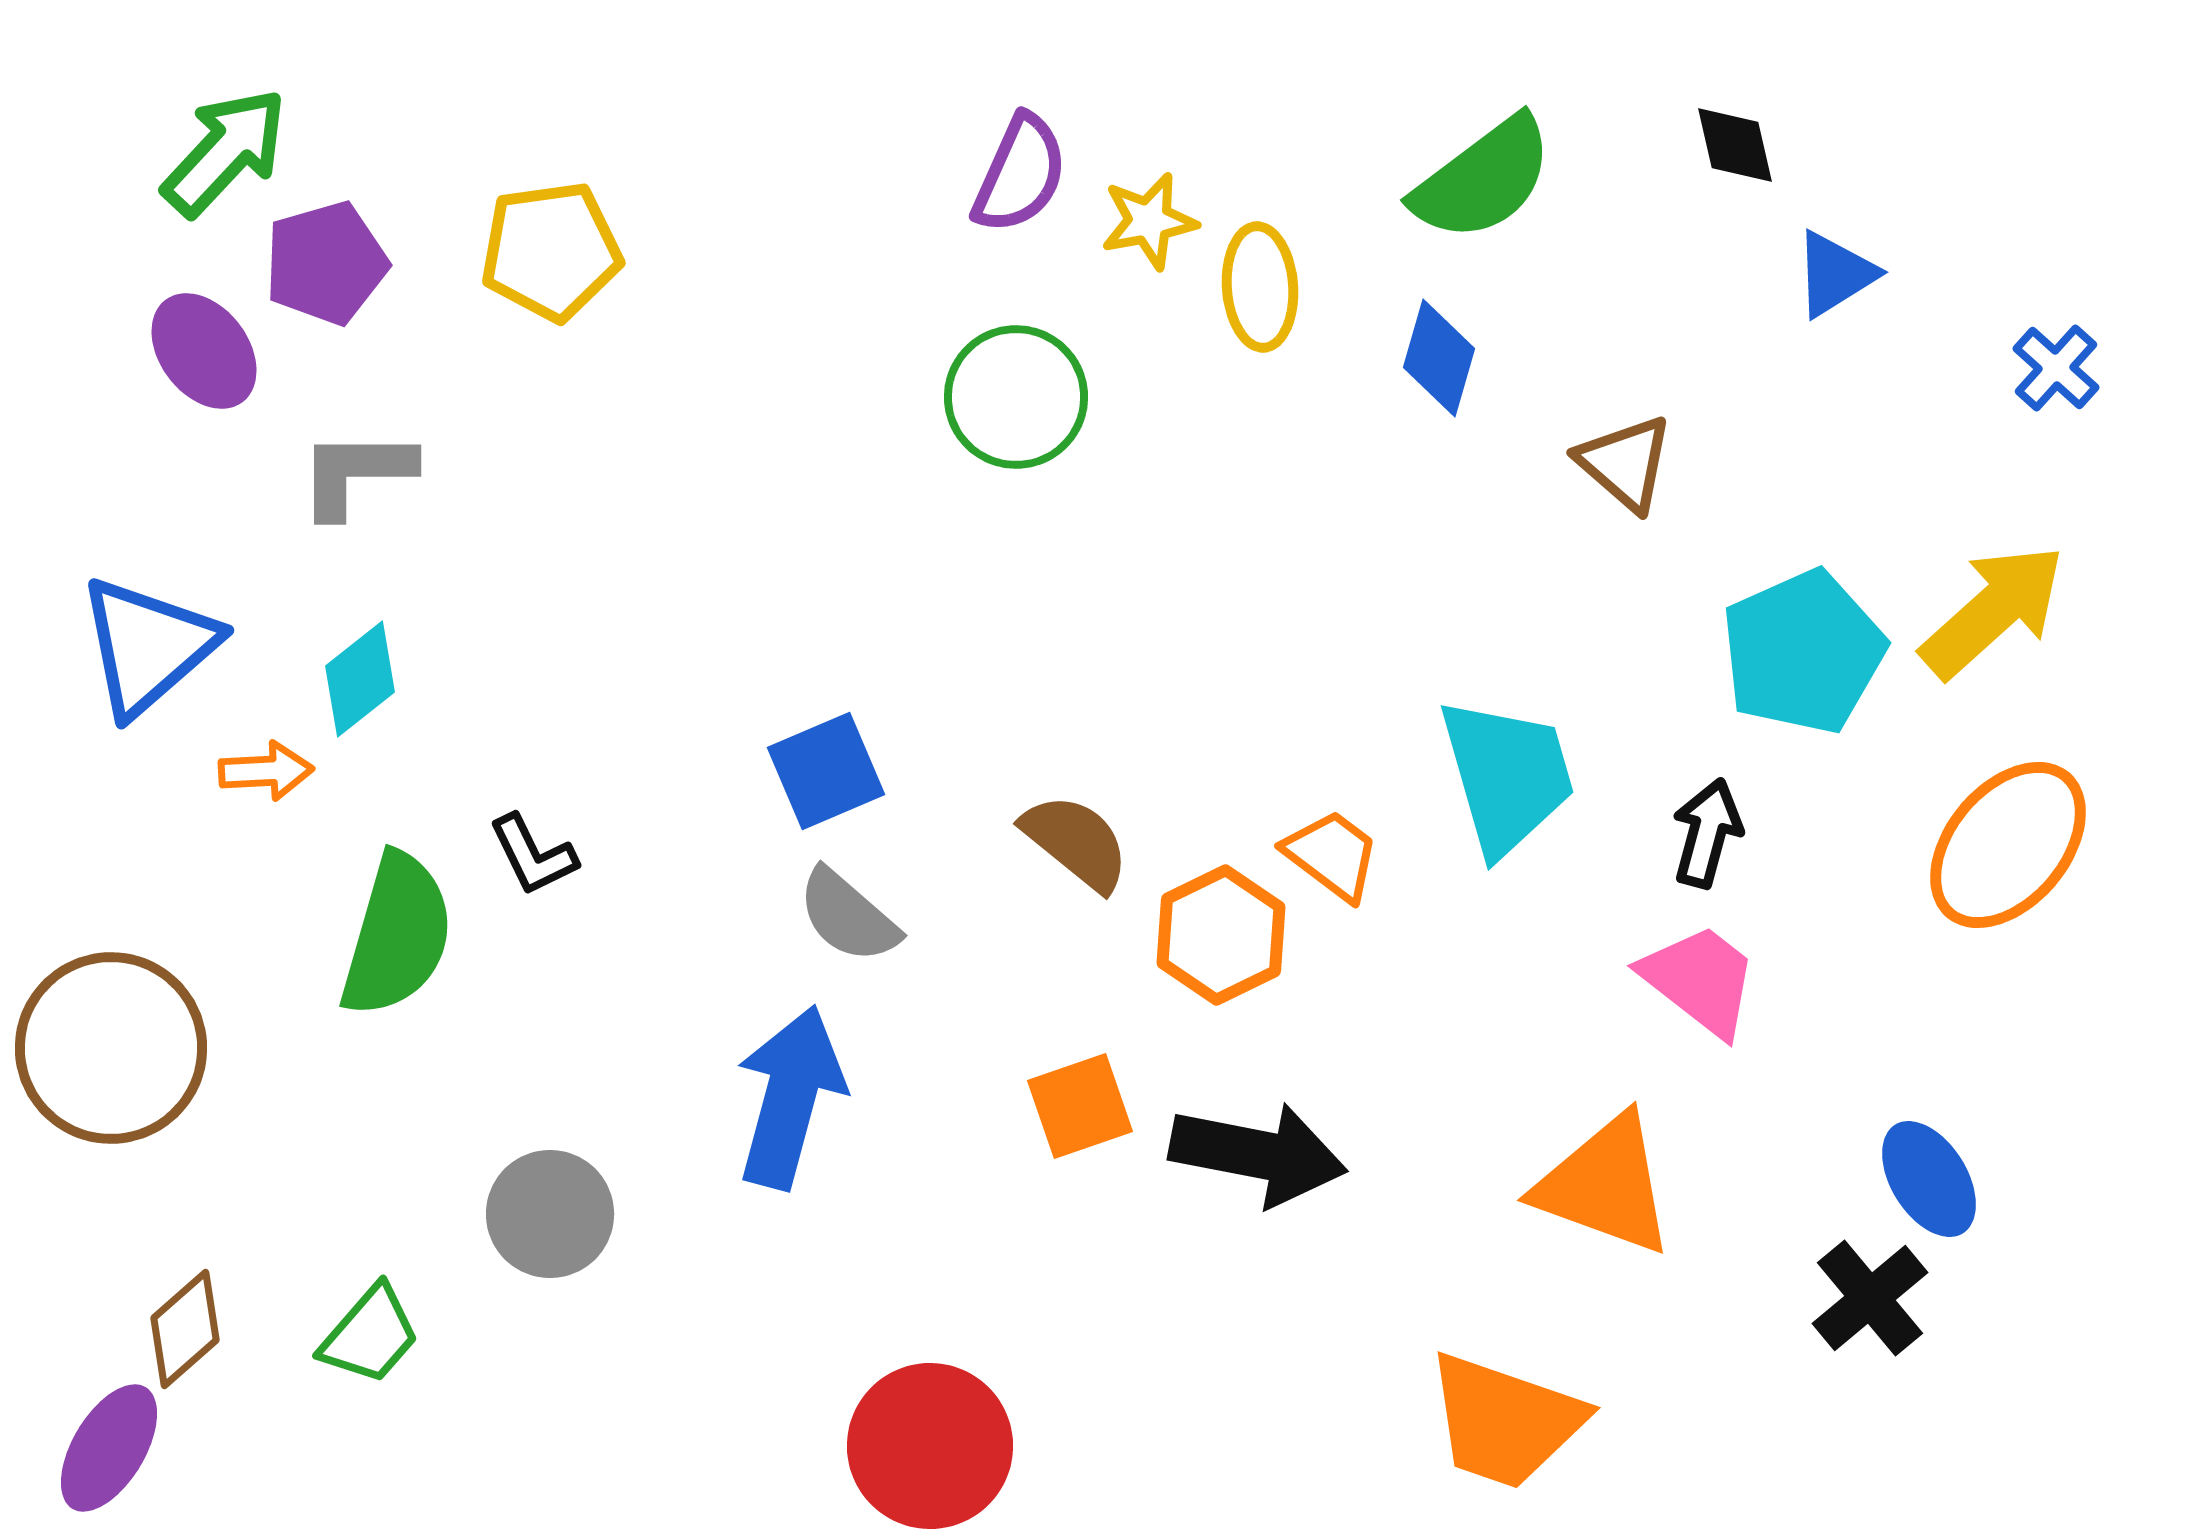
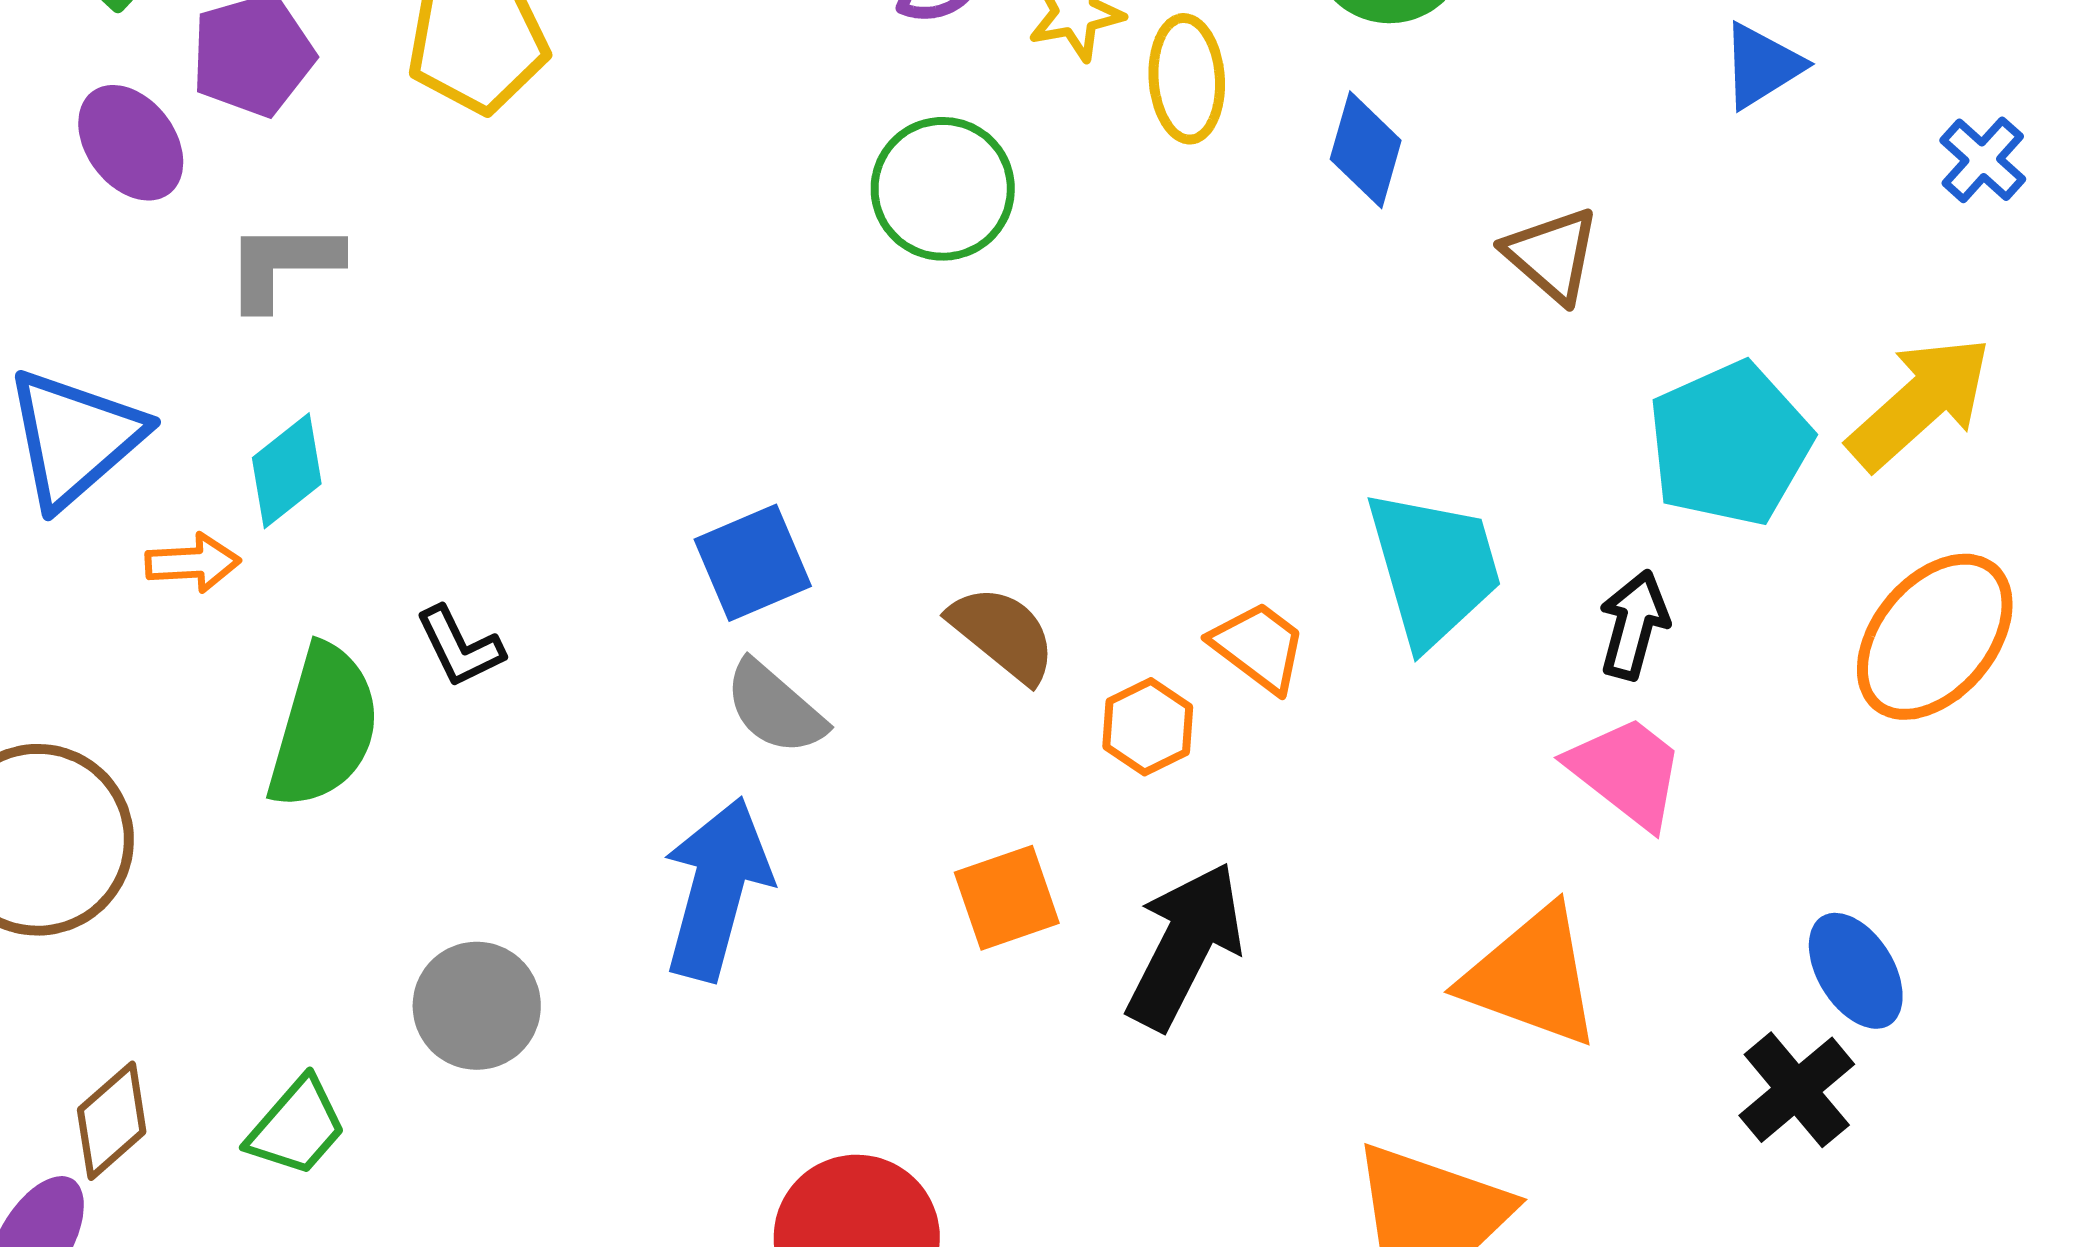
orange hexagon: (1221, 935) -> (1148, 727), size x0.7
black arrow: (1258, 1154) -> (1185, 946), turned -74

